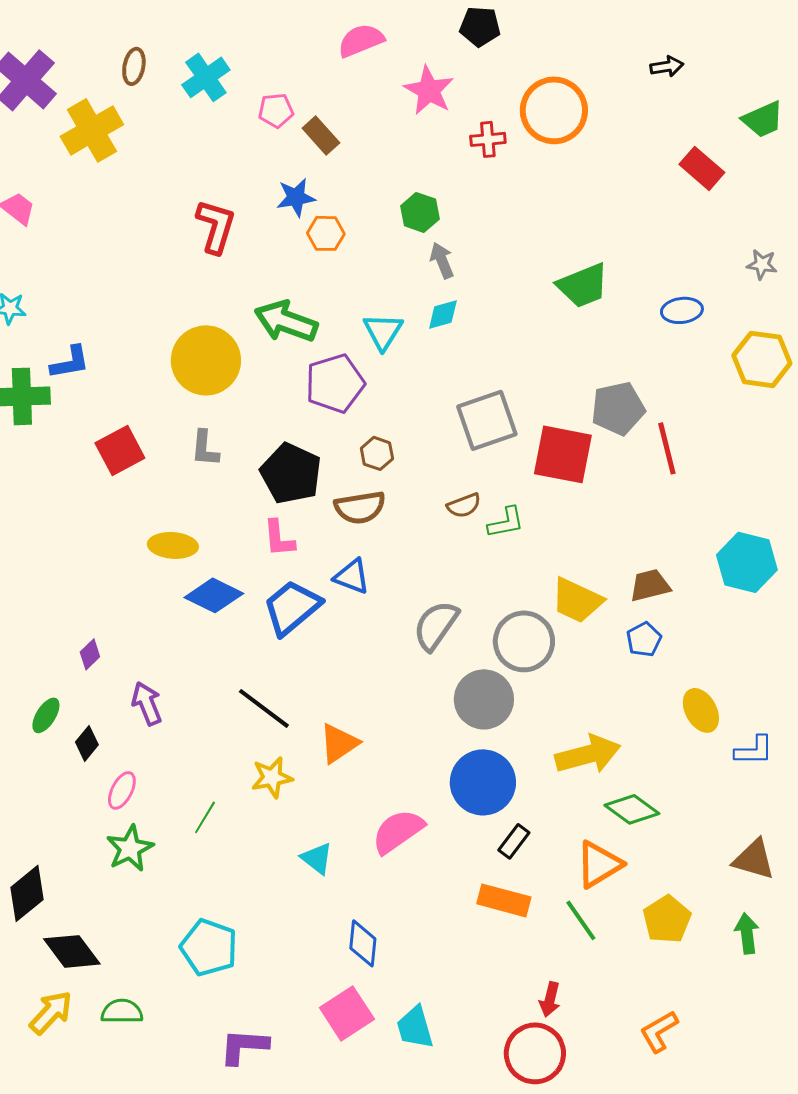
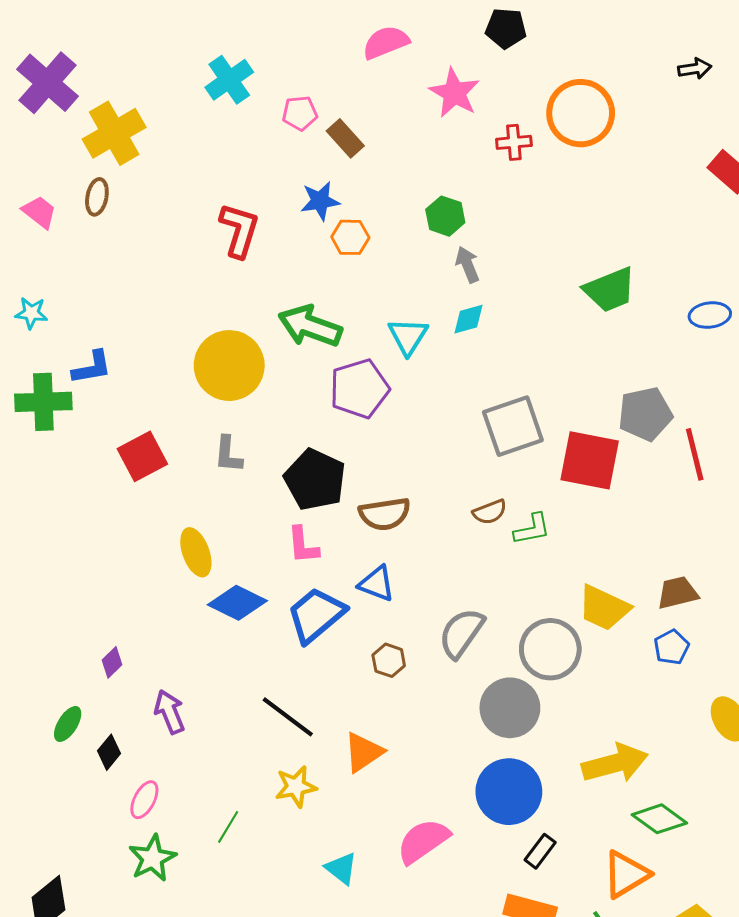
brown ellipse: (134, 66) -> (97, 197), moved
brown hexagon: (377, 453) -> (389, 660), moved
yellow ellipse: (173, 545) -> (196, 552), turned 66

